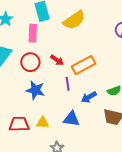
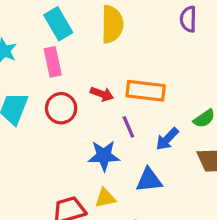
yellow semicircle: (74, 20) -> (112, 24), turned -40
orange rectangle: (84, 65) -> (146, 91), turned 50
blue star: (35, 90) -> (104, 156), moved

